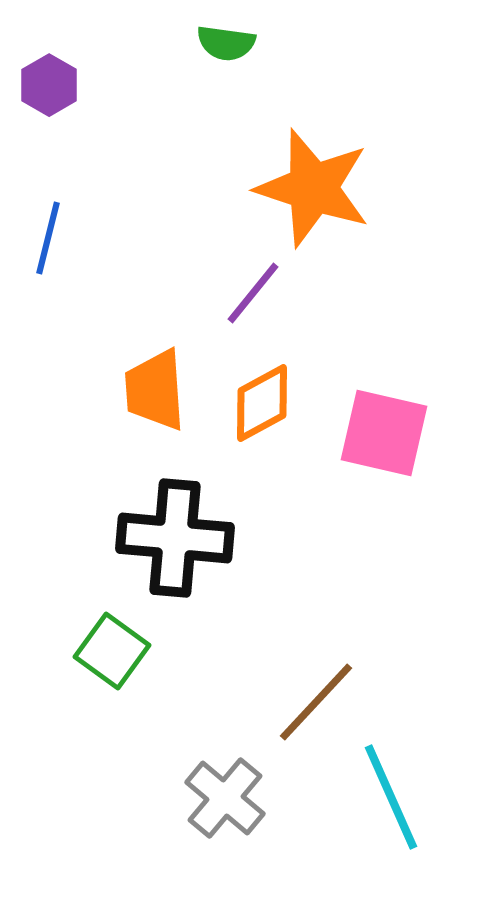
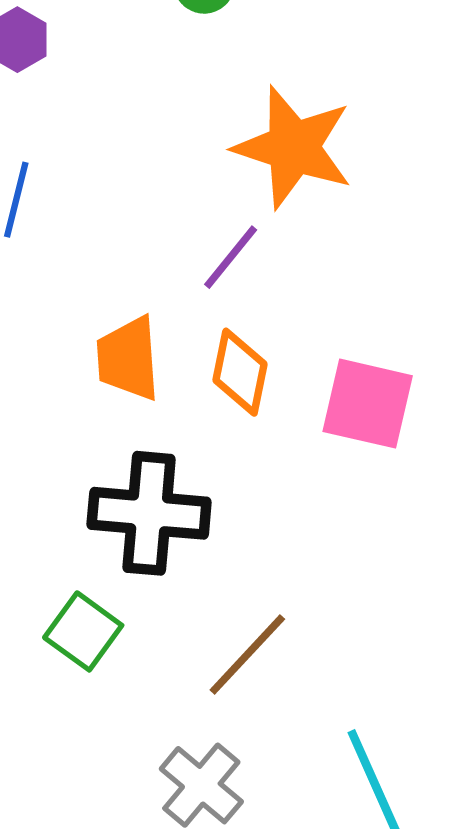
orange diamond: (262, 403) -> (240, 372), turned -50
brown line: (316, 702) -> (247, 654), moved

